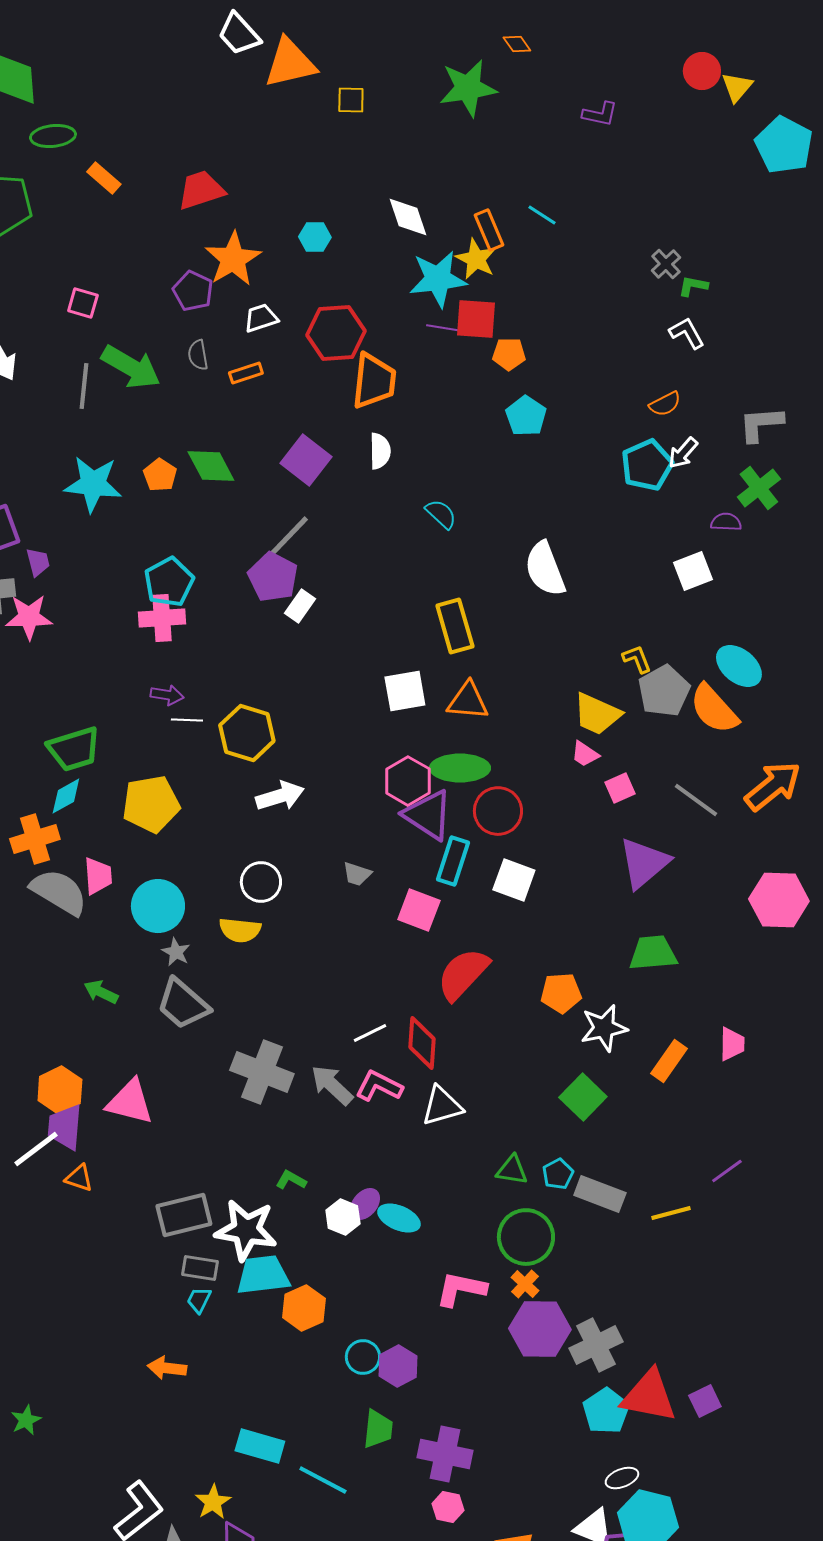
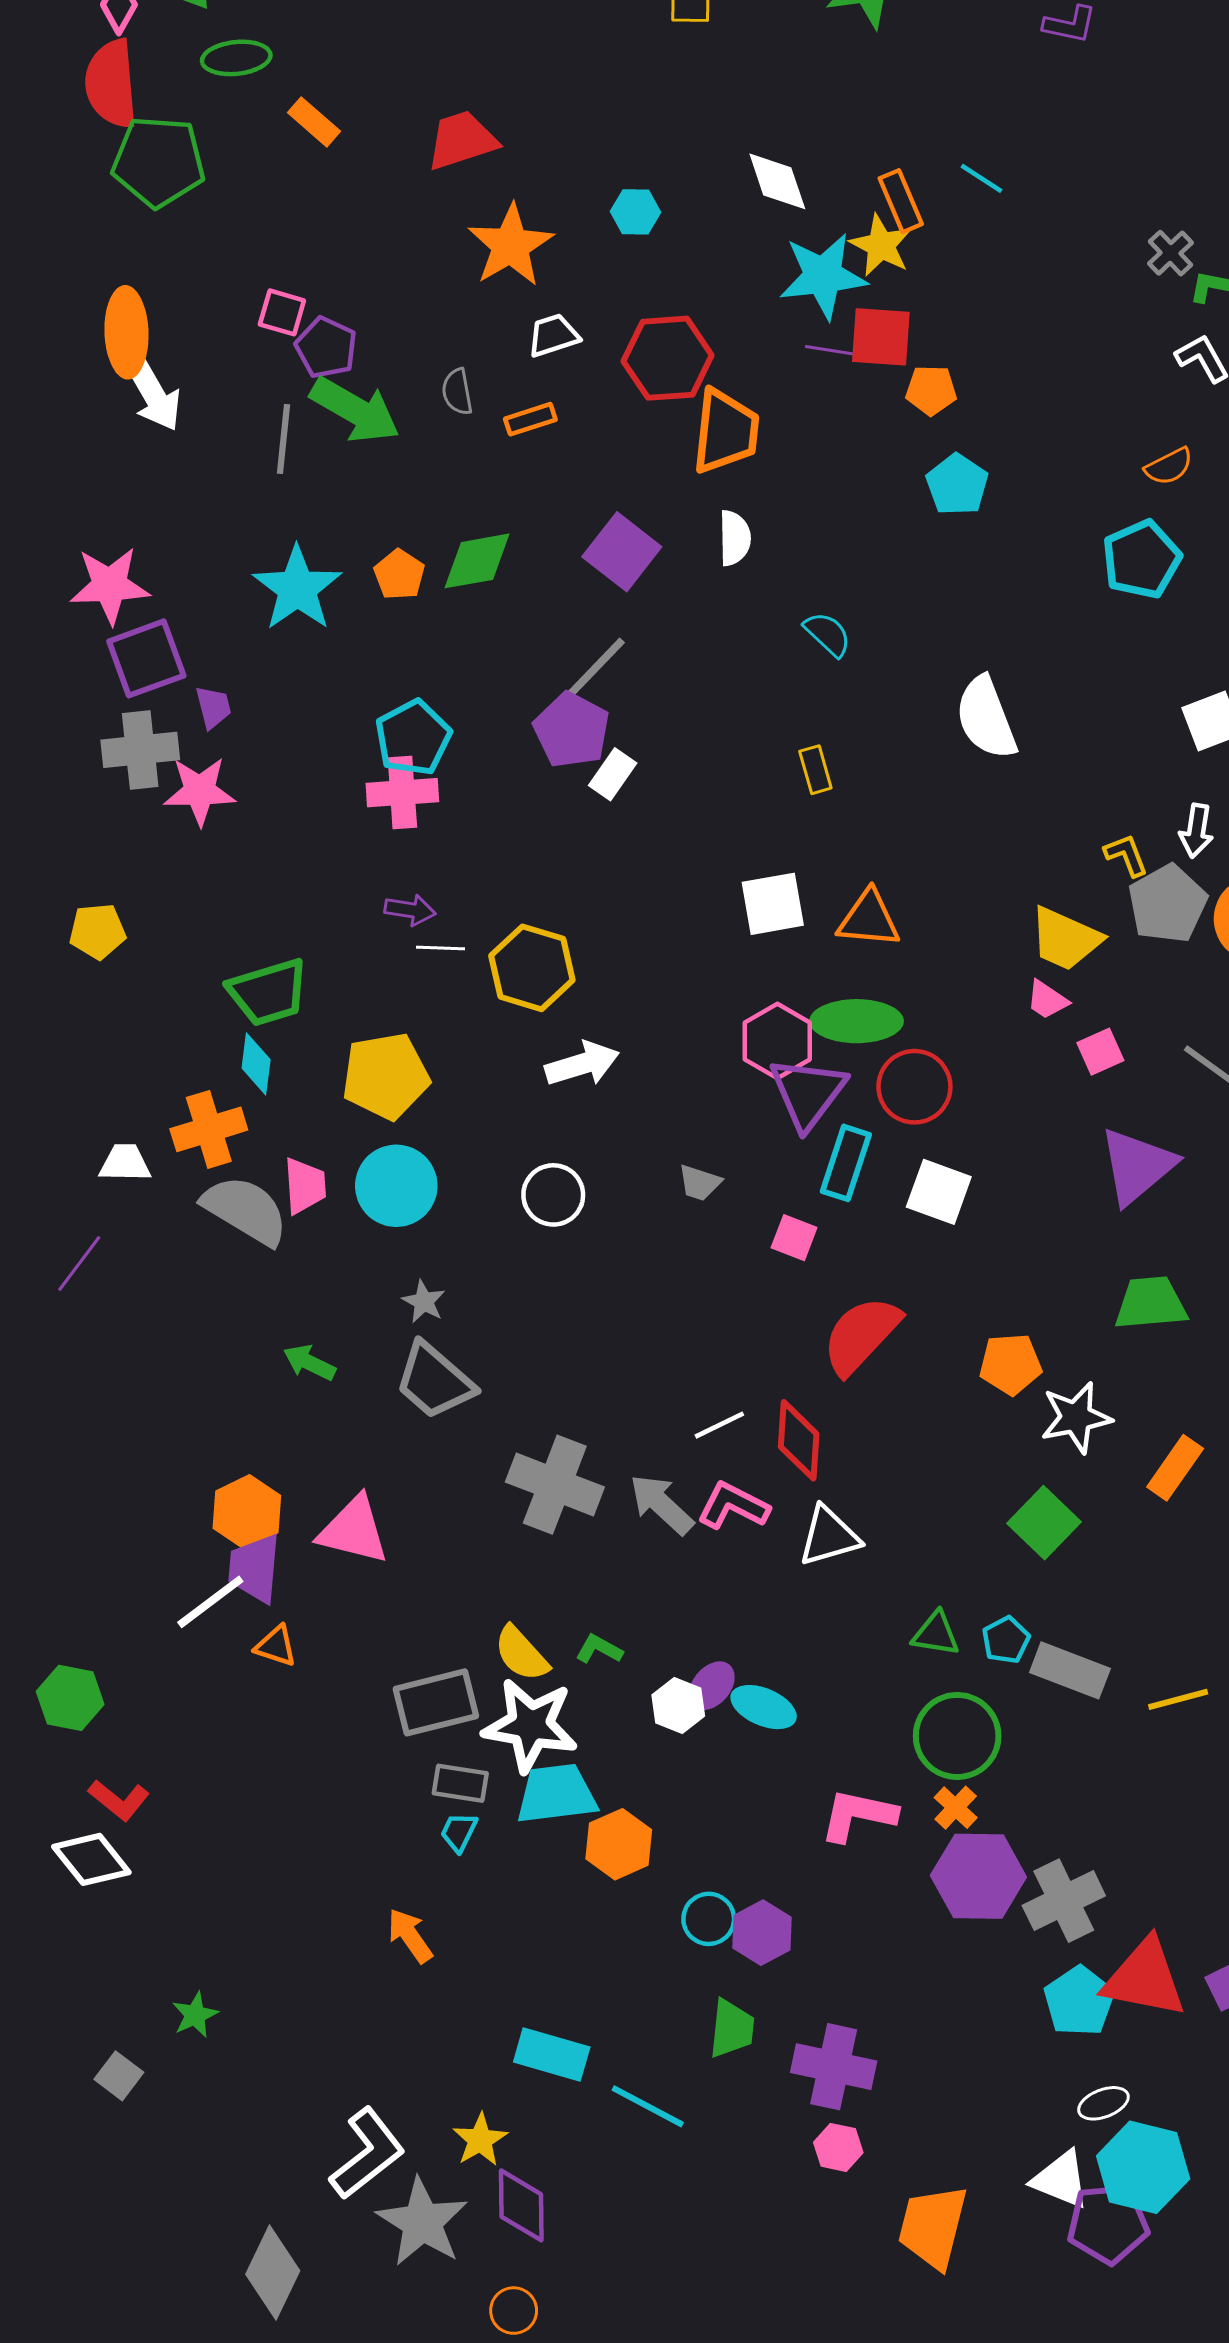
purple pentagon: (193, 291) -> (326, 348), moved
white arrow: (683, 453) -> (1196, 831), moved, turned -32
green diamond: (211, 466) -> (477, 561), turned -72
cyan star: (93, 484) -> (297, 588), turned 30
yellow rectangle: (455, 626) -> (815, 770), moved, size x0.6
cyan diamond: (66, 796) -> (256, 1064), turned -54
purple triangle: (428, 815) -> (808, 1093), turned 34
cyan circle: (158, 906) -> (396, 1186), moved
pink square: (419, 910) -> (794, 1238), size x0.7
yellow semicircle: (240, 930) -> (521, 1654), moved, turned 42
orange arrow: (167, 1368) -> (410, 1936), turned 48

